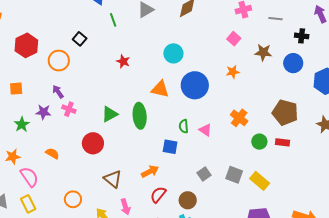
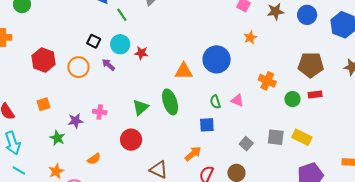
cyan circle: (173, 53) -> (120, 44), moved
purple arrow: (58, 92) -> (108, 65), moved
orange semicircle: (52, 153) -> (94, 159), turned 128

